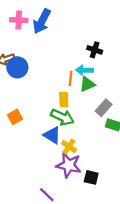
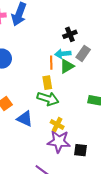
black cross: (95, 50) -> (70, 34), turned -32
gray rectangle: (104, 108) -> (83, 53), moved
blue triangle: (52, 135) -> (25, 119), moved

